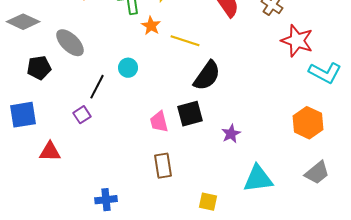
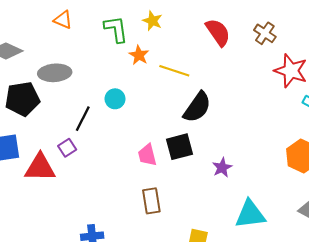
gray ellipse: (70, 43) -> (55, 73), turned -48
black pentagon: (39, 68) -> (22, 99), size x1.4
red triangle: (50, 152) -> (40, 168), moved, size x1.4

